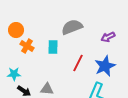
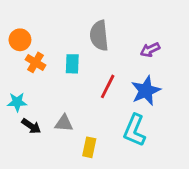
gray semicircle: (72, 27) -> (99, 36), turned -75

